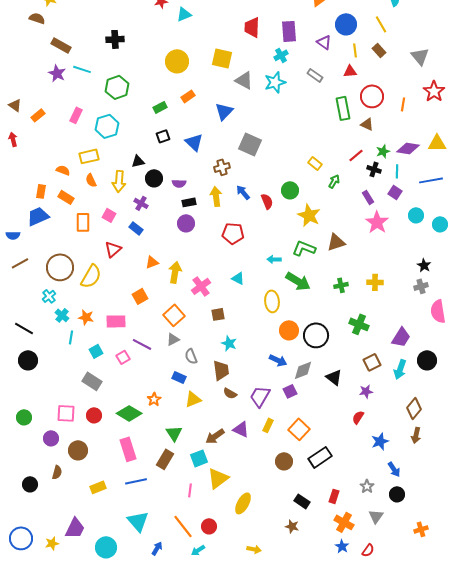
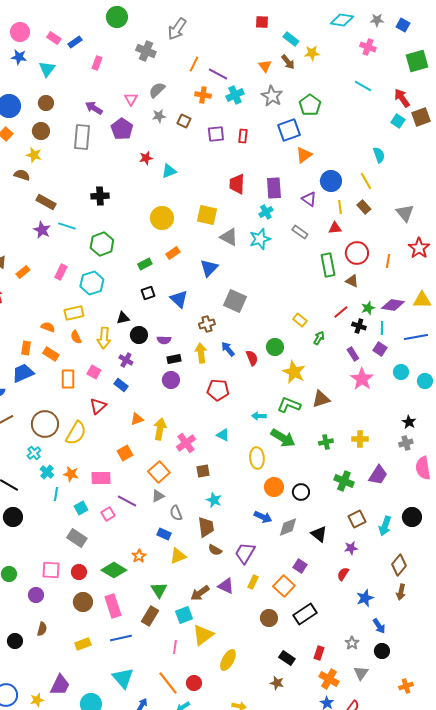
black circle: (316, 335) -> (301, 492), size x0.7
purple trapezoid: (401, 337) -> (378, 475), moved
purple square: (290, 391) -> (300, 566), moved, turned -32
brown circle: (78, 450) -> (83, 602), moved

